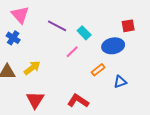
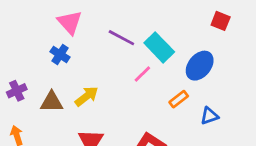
red square: (128, 26) -> (221, 21), moved, turned 32
cyan rectangle: (84, 33) -> (159, 47), size x1.5
blue ellipse: (113, 46) -> (200, 66), turned -40

